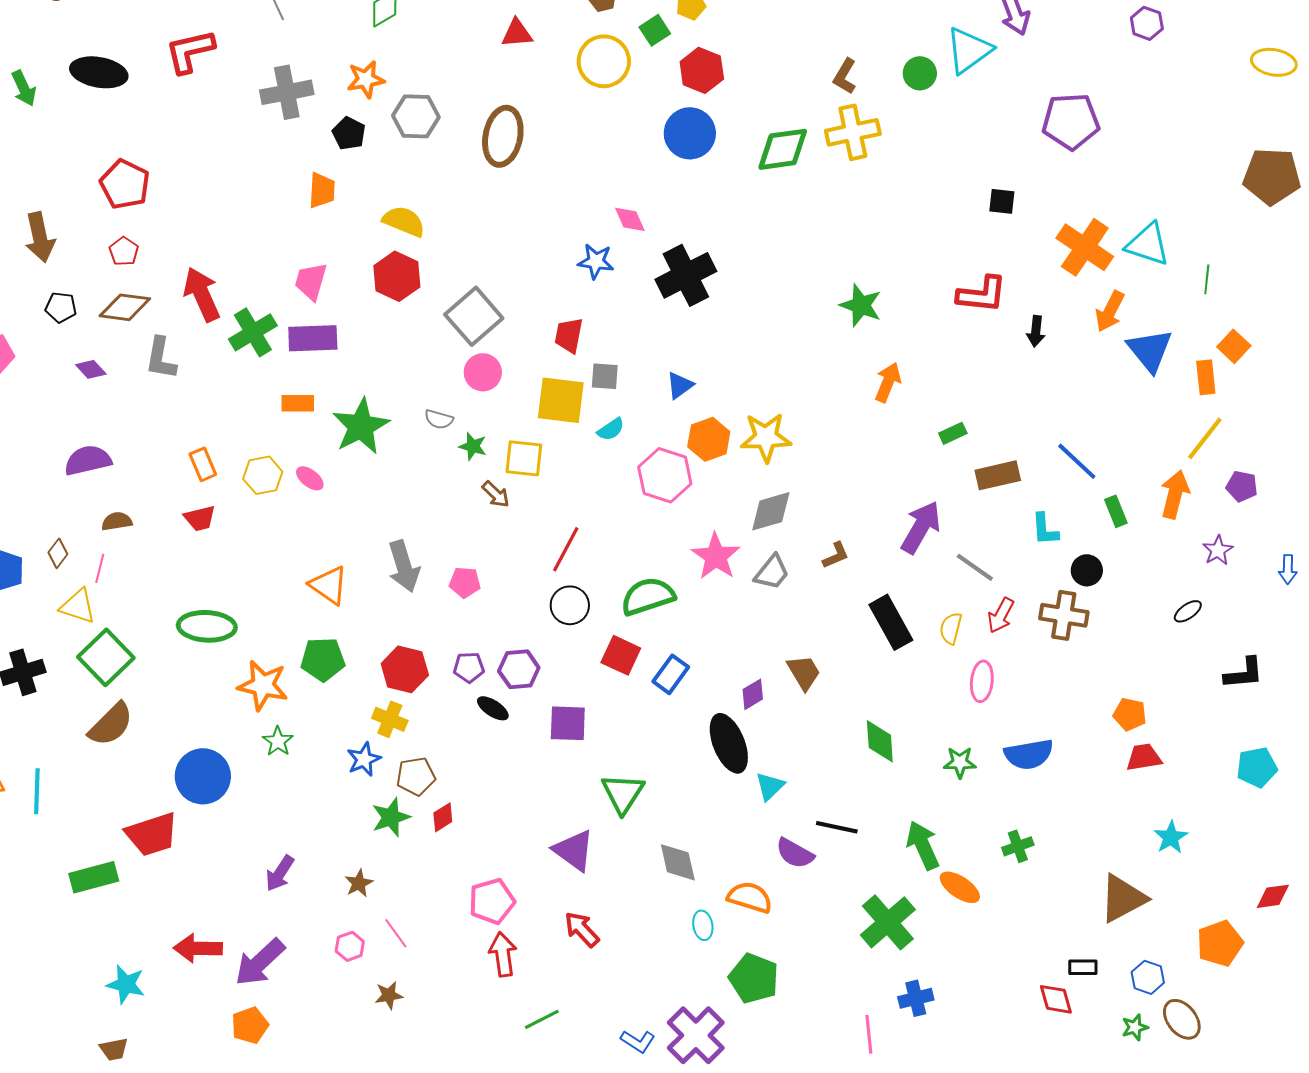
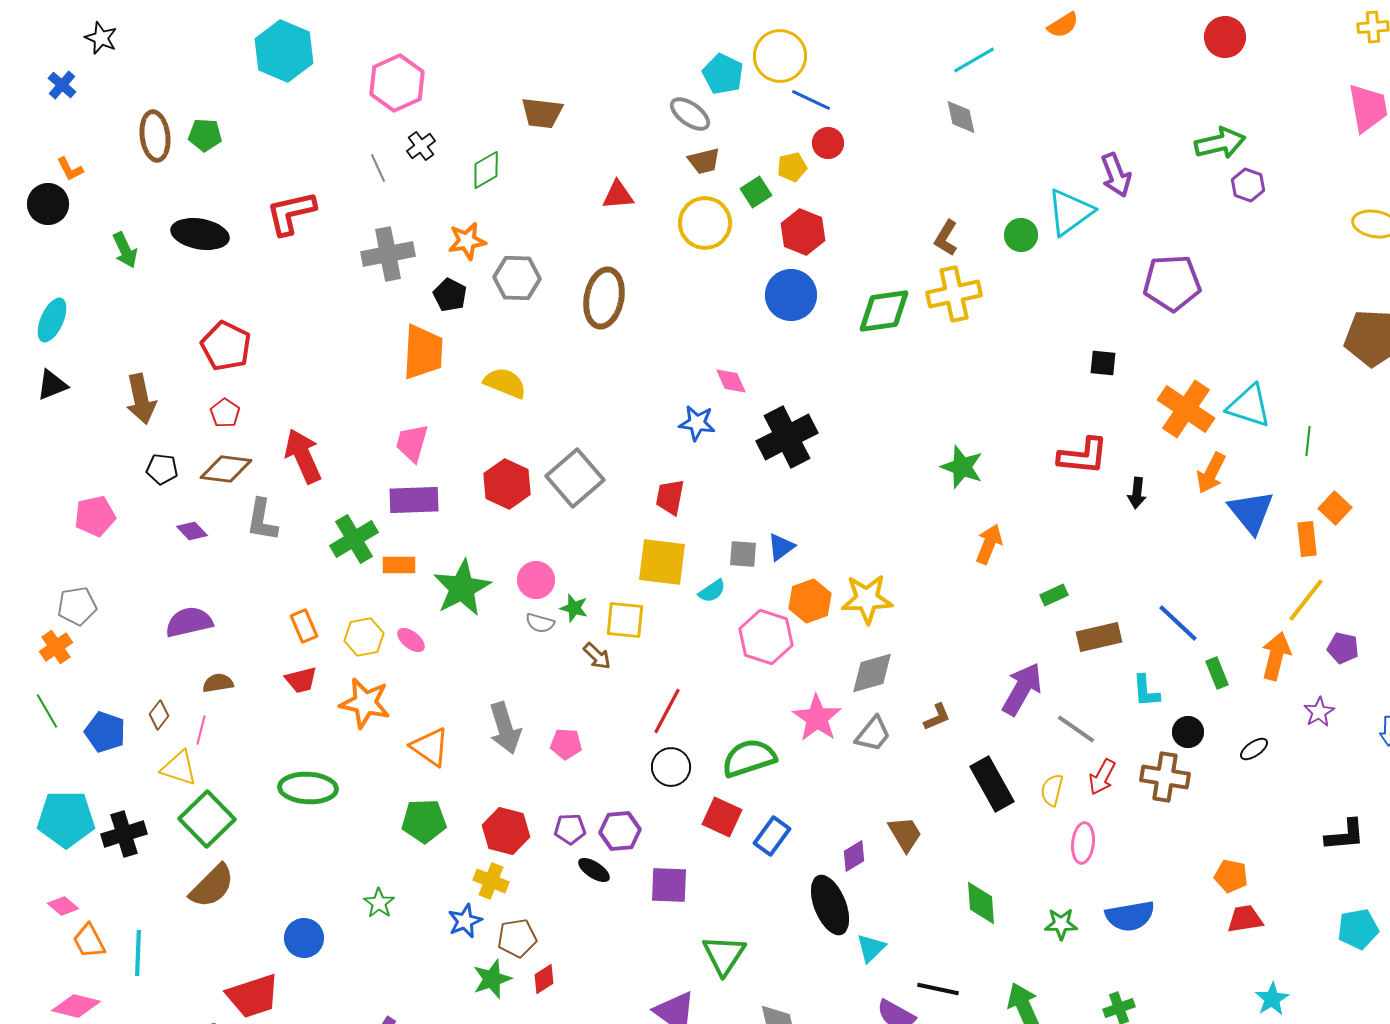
orange trapezoid: (322, 190) -> (423, 352), size x1.5
red hexagon: (397, 276) -> (507, 484), moved
green cross: (253, 332) -> (354, 539), moved
pink circle: (483, 372) -> (536, 580), moved
gray square: (605, 376) -> (743, 554), moved
gray semicircle: (439, 419) -> (540, 623), moved
black ellipse: (1188, 611) -> (1254, 749), moved
orange star: (263, 685) -> (365, 703), moved
blue circle: (203, 776) -> (304, 938), size x0.7

